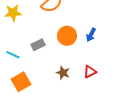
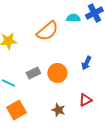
orange circle: (67, 36) -> (57, 73), moved
brown star: (63, 73) -> (58, 110), moved

